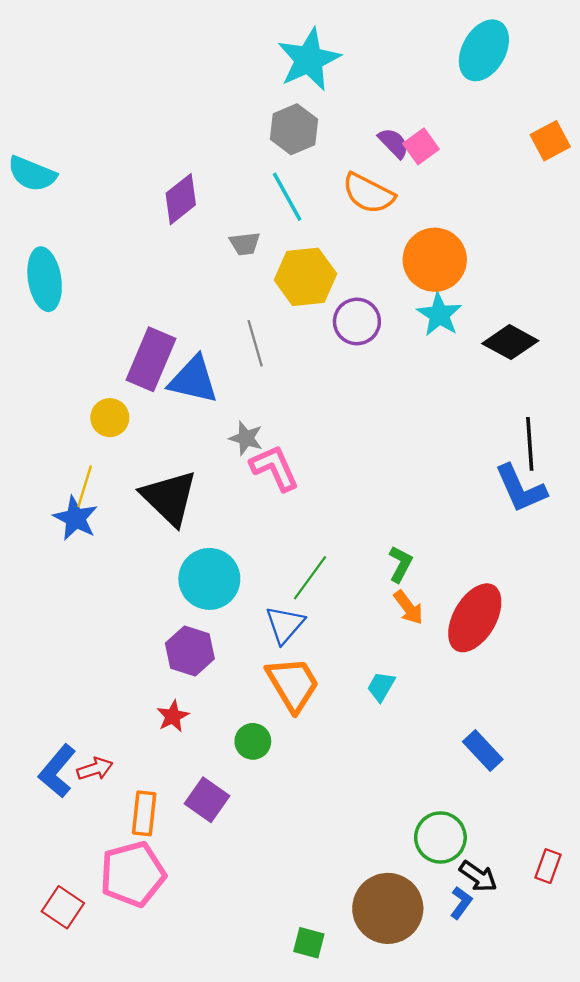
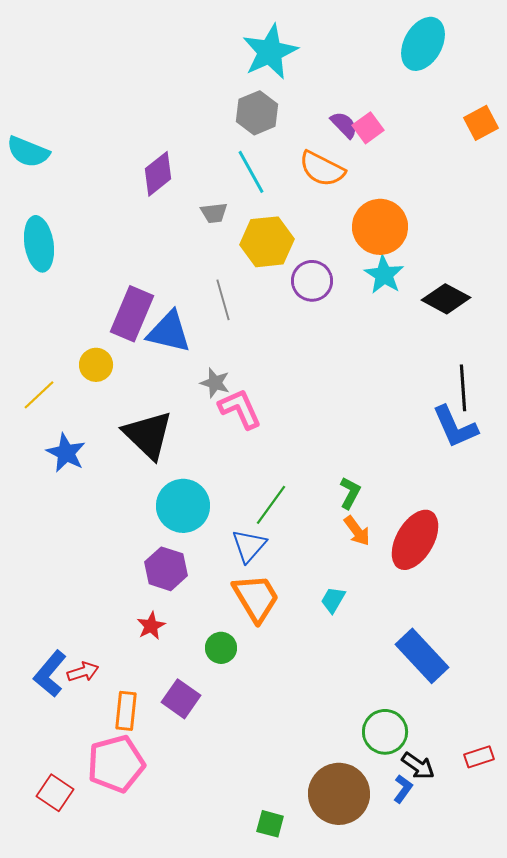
yellow line: (85, 486) -> (39, 395), moved, turned 30
blue rectangle: (483, 751) -> (422, 656), size x1.5
red rectangle: (548, 866) -> (479, 757), turned 52

